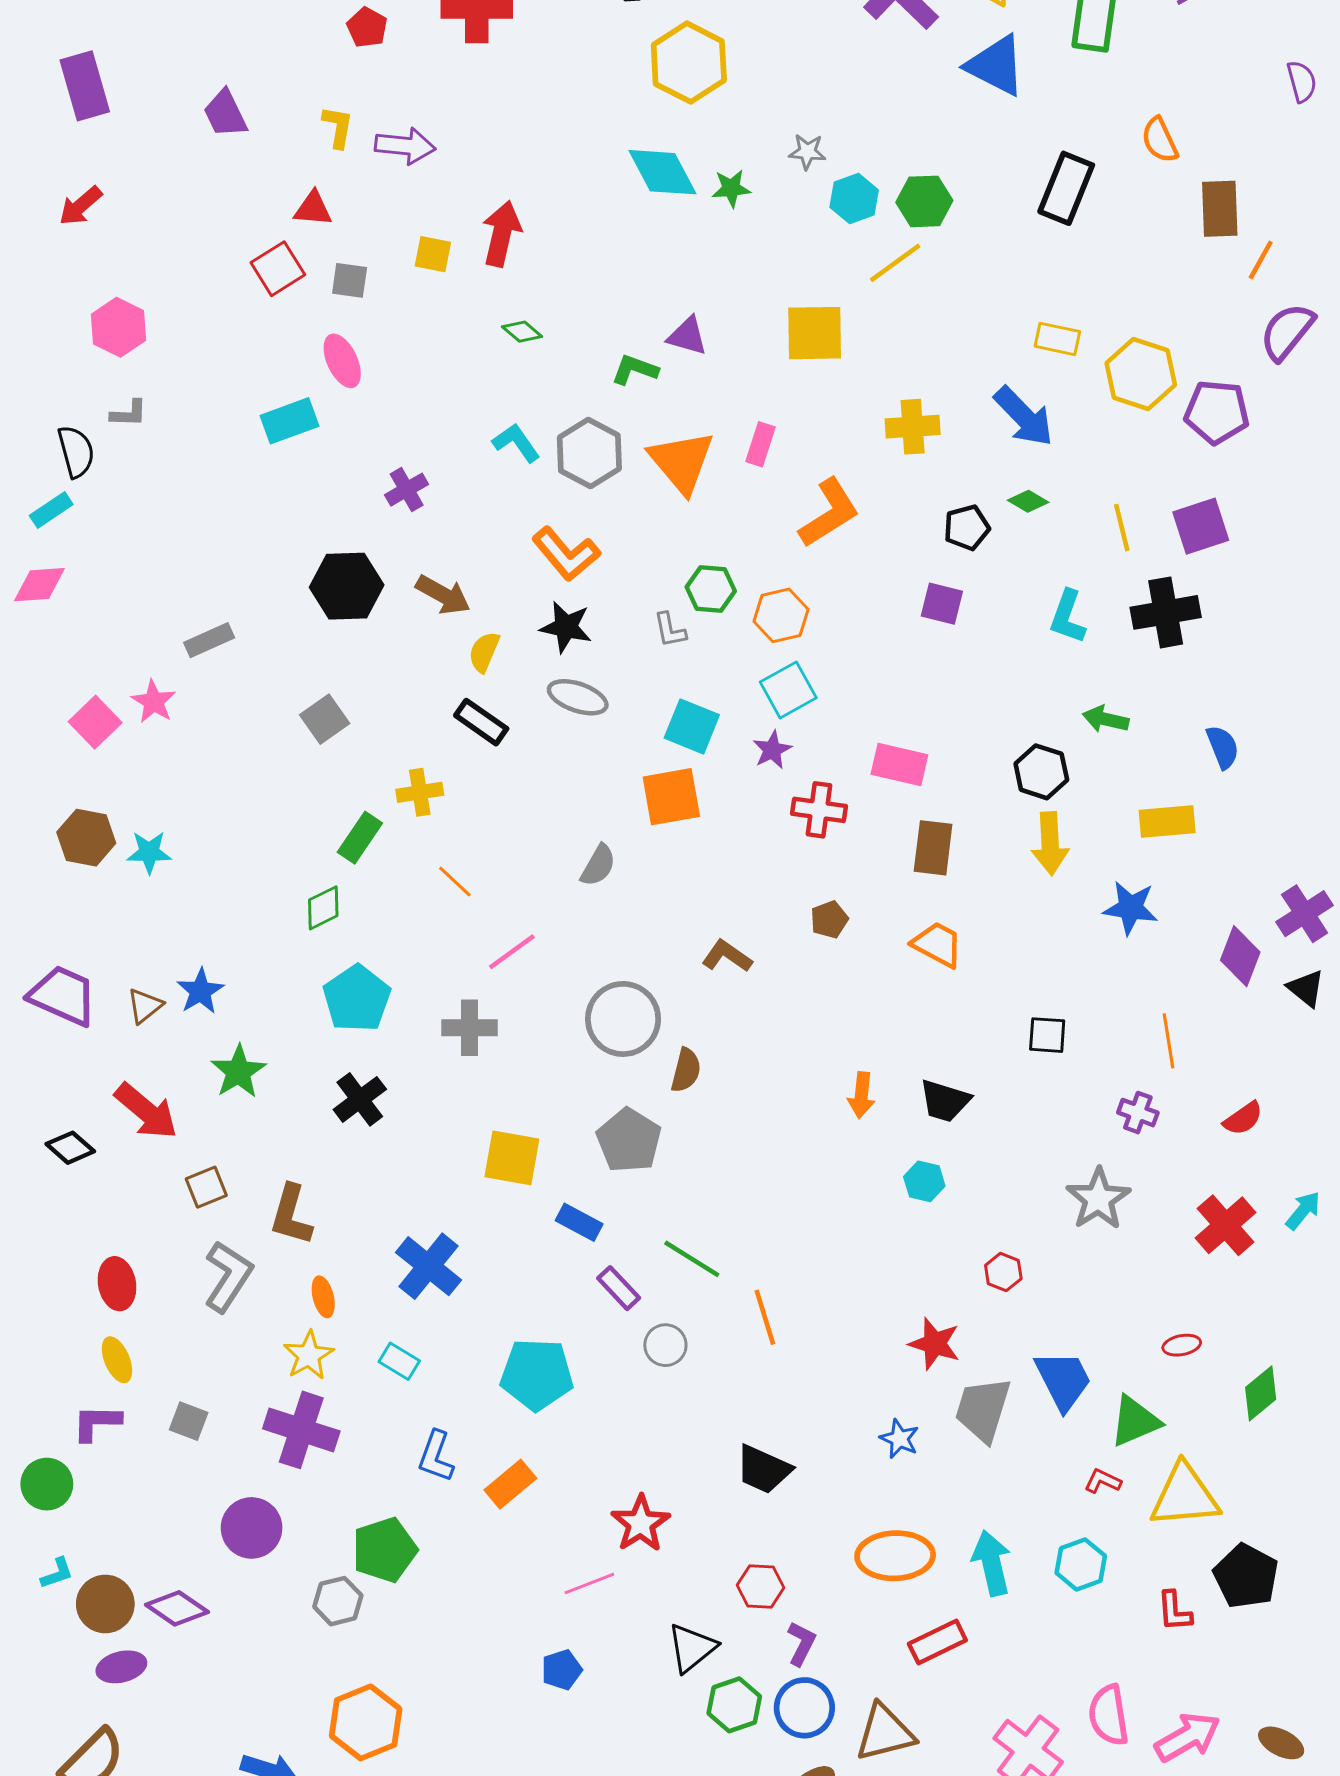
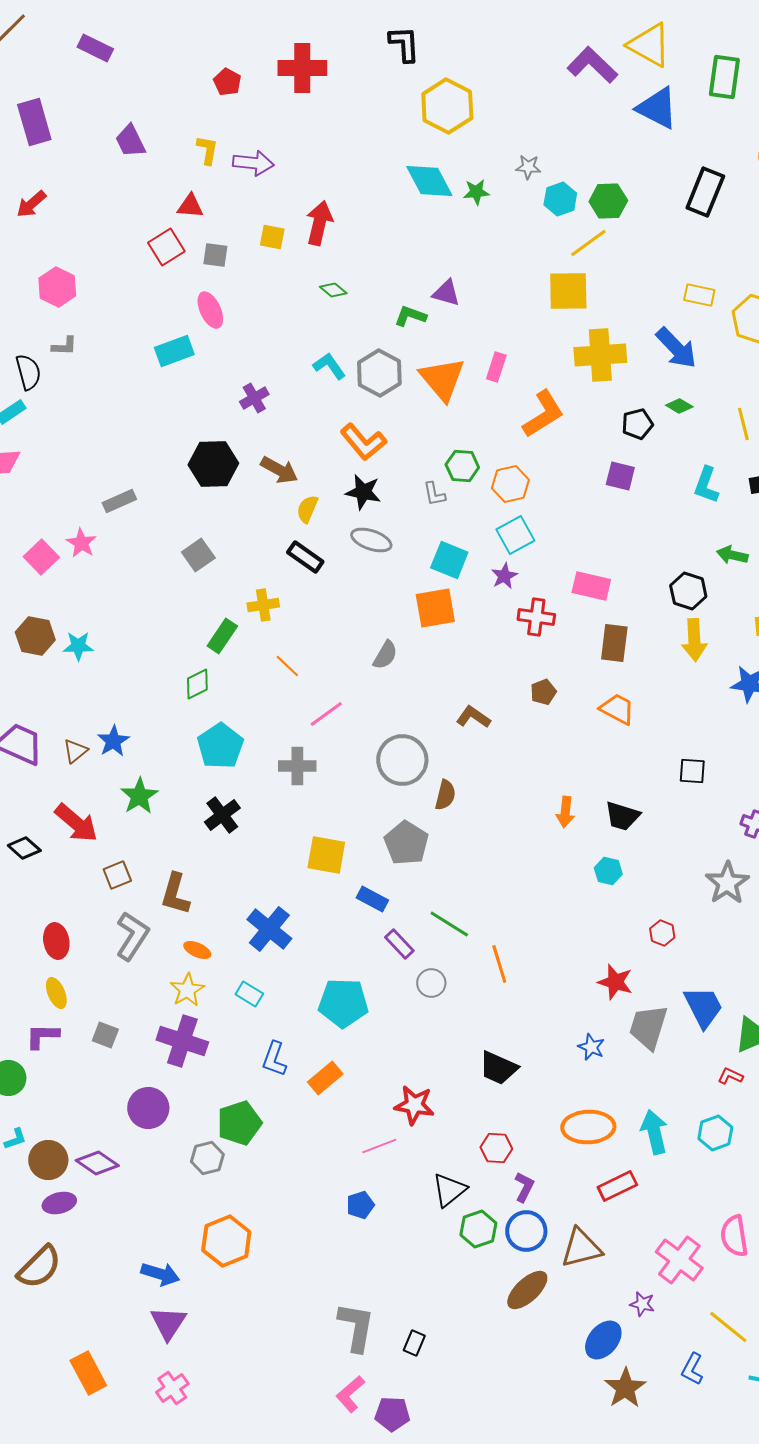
yellow square: (815, 333) -> (568, 291), moved
yellow cross: (913, 427) -> (600, 355), size x1.4
orange ellipse: (323, 1297) -> (197, 950), turned -52
red star: (641, 1524) -> (414, 1105), turned -30

